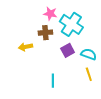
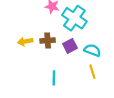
brown cross: (45, 33) -> (48, 40), moved

